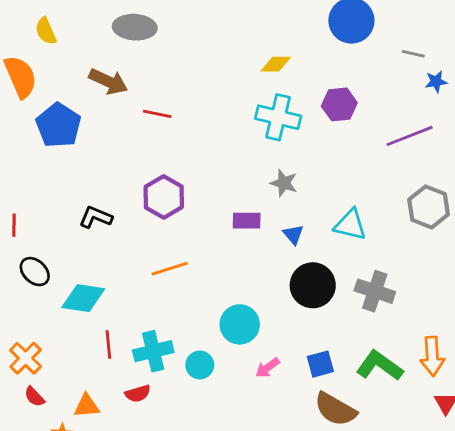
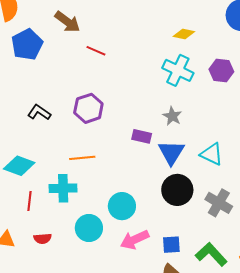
blue triangle: (293, 234) -> (171, 152), size x1.8
cyan cross: (153, 351) -> (63, 188), moved
cyan circle: (200, 365) -> (89, 228), size x1.4
pink arrow: (267, 368) -> (135, 240), size x1.6

